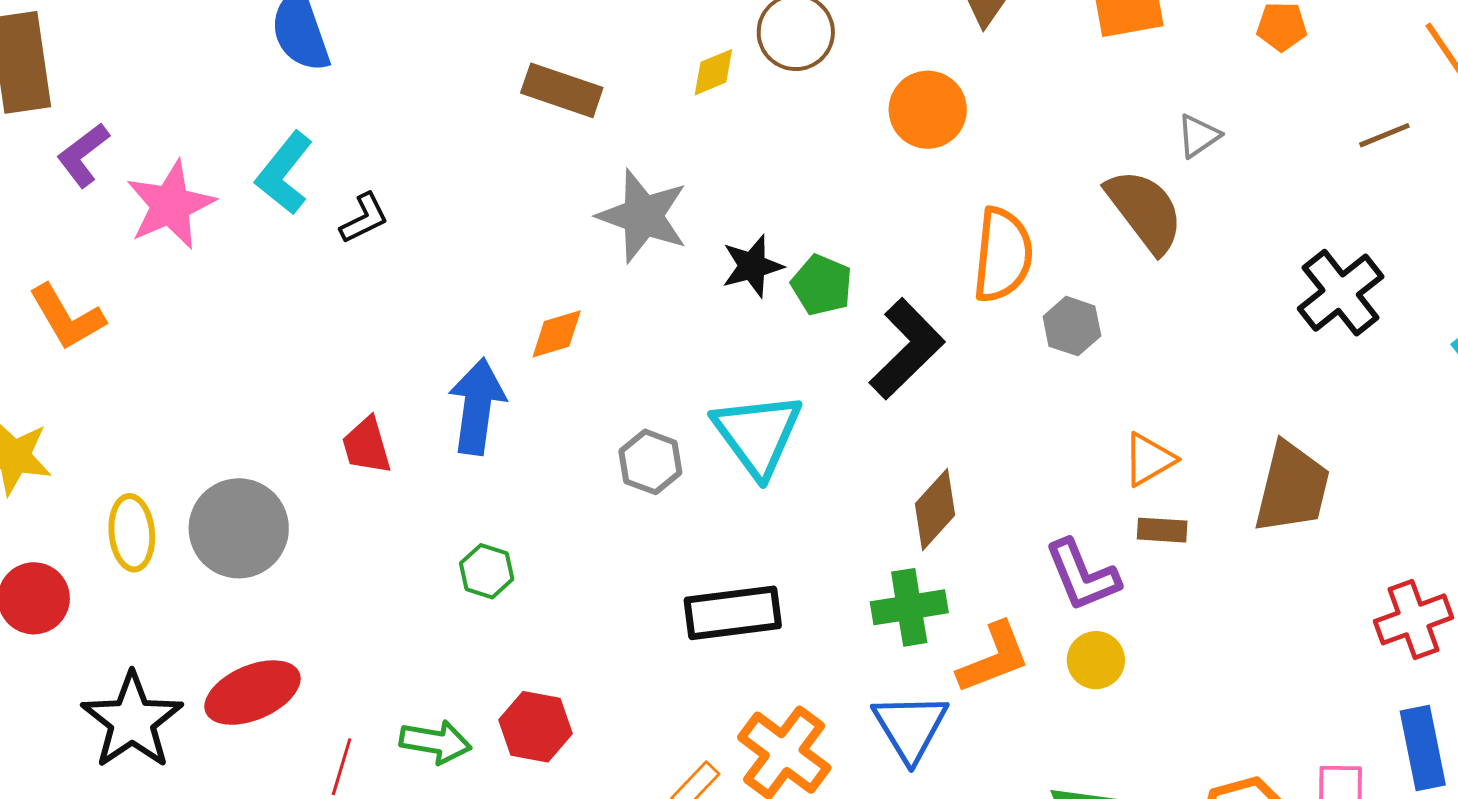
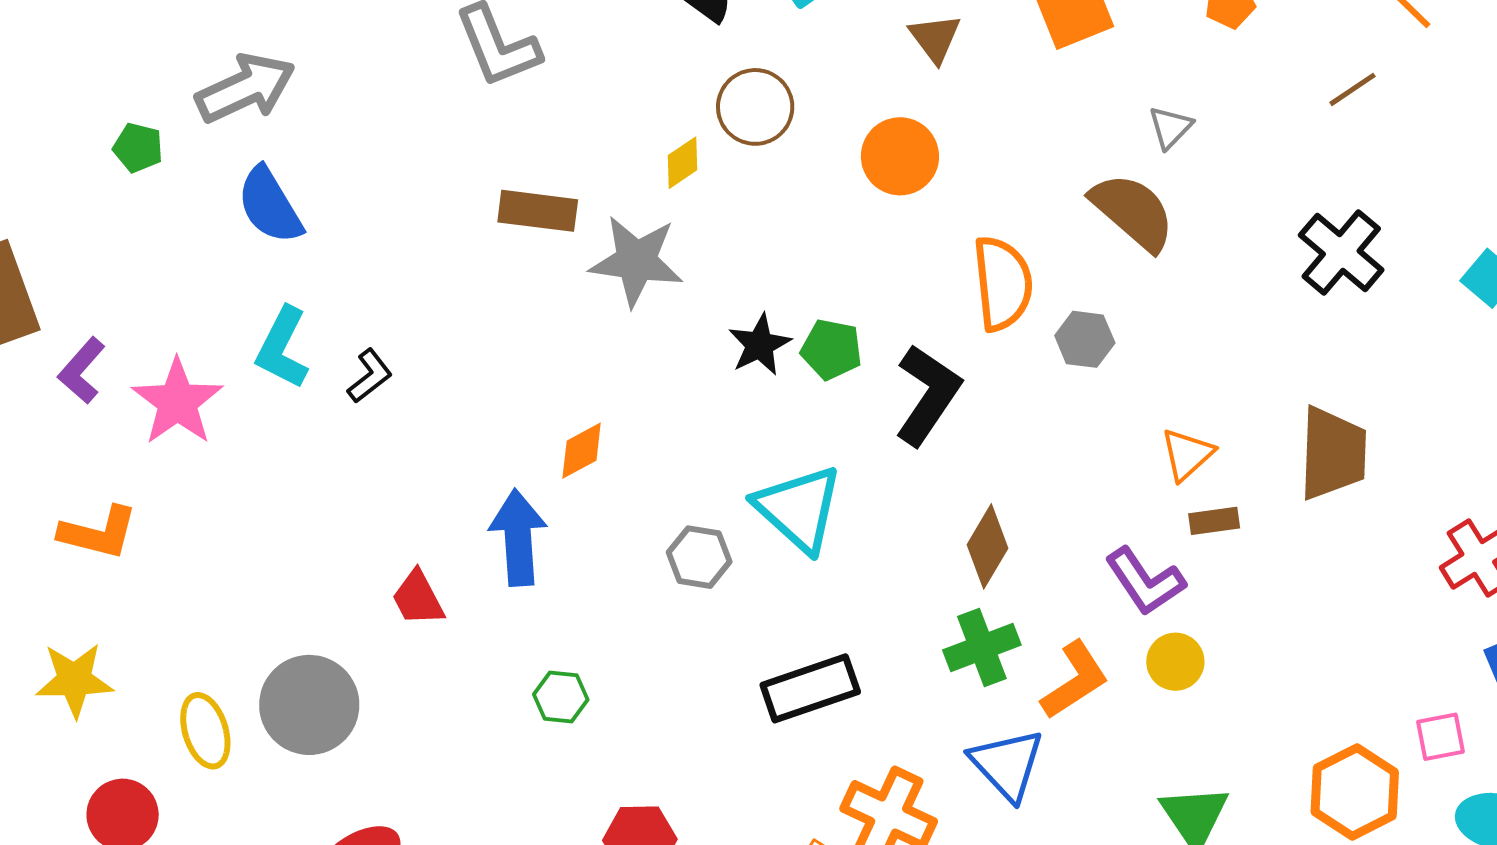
gray star: (643, 216) -> (636, 261), moved
orange L-shape: (67, 317) -> (98, 533), turned -34

